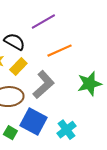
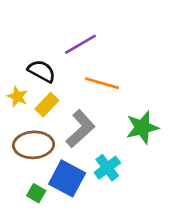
orange line: (59, 51) -> (102, 83), turned 40
cyan cross: (66, 130) -> (107, 168), moved

